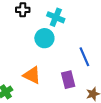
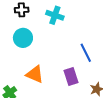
cyan circle: (44, 38) -> (23, 38), moved

